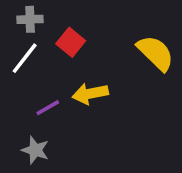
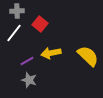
yellow semicircle: (156, 53) -> (88, 56), moved
gray star: (35, 150) -> (29, 80), moved

